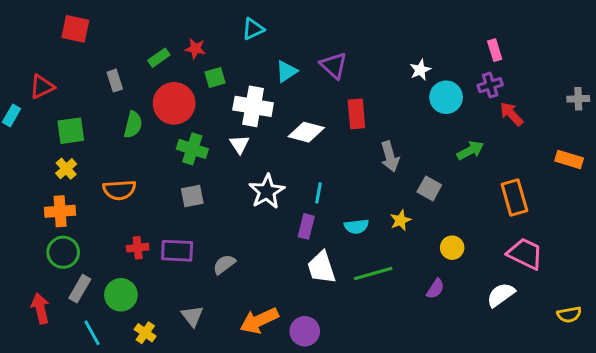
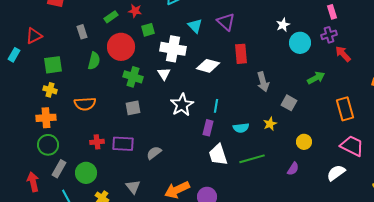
cyan triangle: (287, 71) -> (195, 26), turned -42
yellow cross: (66, 169) -> (50, 90), turned -32

